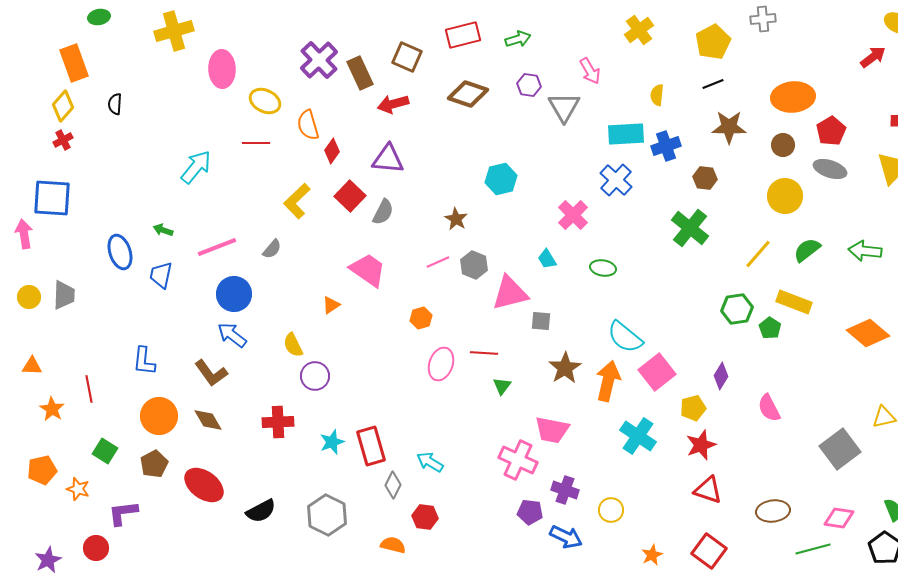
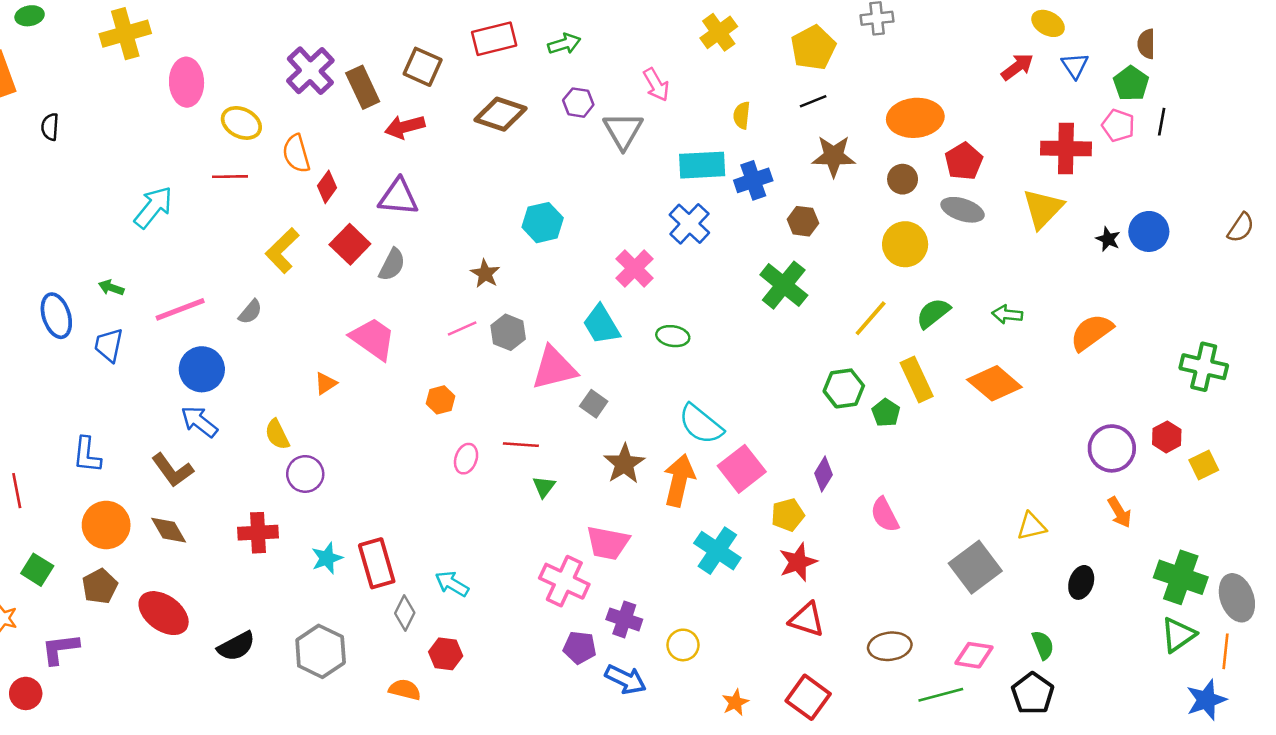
green arrow: (865, 251) -> (1007, 314), size x0.7
cyan trapezoid: (547, 259) -> (601, 325), size x1.6
yellow rectangle: (794, 302) -> (917, 380), turned 44
gray square: (541, 321) -> (594, 404), turned 30
orange diamond: (868, 333) -> (994, 383), moved
pink ellipse: (441, 364) -> (466, 459), size x0.7

